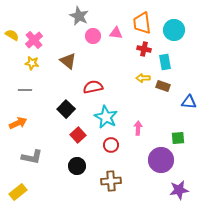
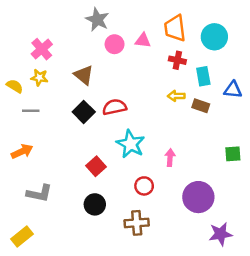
yellow semicircle: (12, 35) -> (15, 86), moved
blue triangle: (189, 102) -> (233, 90), moved
black square: (66, 109) -> (84, 112), moved
green square: (178, 138) -> (233, 154), moved
red circle: (111, 145) -> (144, 186), moved

